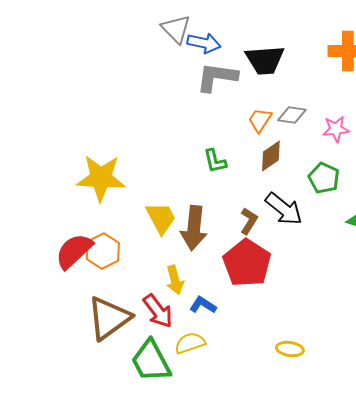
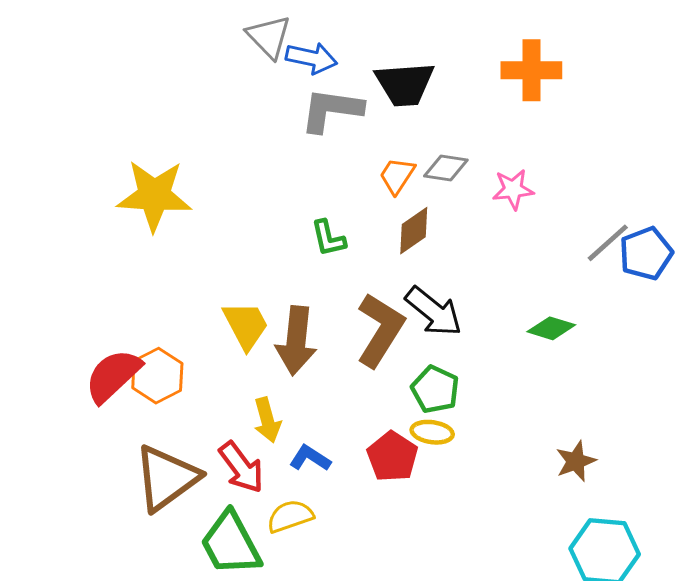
yellow star: (101, 178) -> (154, 195), moved
green pentagon: (324, 178) -> (435, 389), moved
brown L-shape: (249, 221) -> (380, 330), size x1.8
red pentagon: (247, 263) -> (392, 457), moved, size x0.7
yellow ellipse: (290, 349) -> (432, 432), moved

